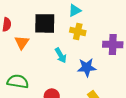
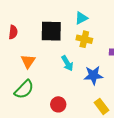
orange triangle: (22, 42) -> (28, 61), moved
green semicircle: (18, 81) -> (24, 89), turned 125

